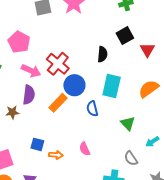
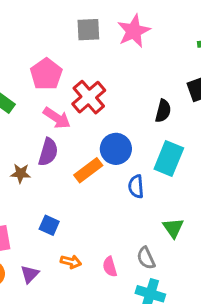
red cross: (58, 64) -> (89, 97), moved
green triangle: (128, 123) -> (173, 228), moved
pink semicircle: (85, 149) -> (110, 267), moved
orange arrow: (56, 155) -> (71, 262), moved
gray semicircle: (131, 158) -> (146, 258), moved

